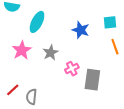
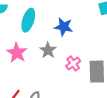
blue star: (81, 30) -> (64, 27), moved

